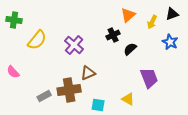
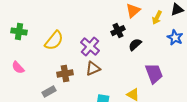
green cross: (14, 20) -> (19, 32), moved
yellow semicircle: (37, 40) -> (54, 41), moved
purple cross: (74, 45) -> (90, 47), moved
brown cross: (69, 90) -> (65, 74), moved, size x0.7

